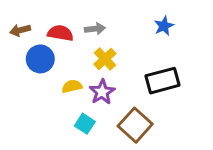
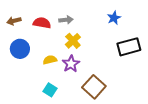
blue circle: (40, 59) -> (20, 49), moved
black rectangle: (162, 81) -> (129, 47), moved
cyan square: (85, 124) -> (50, 90), moved

